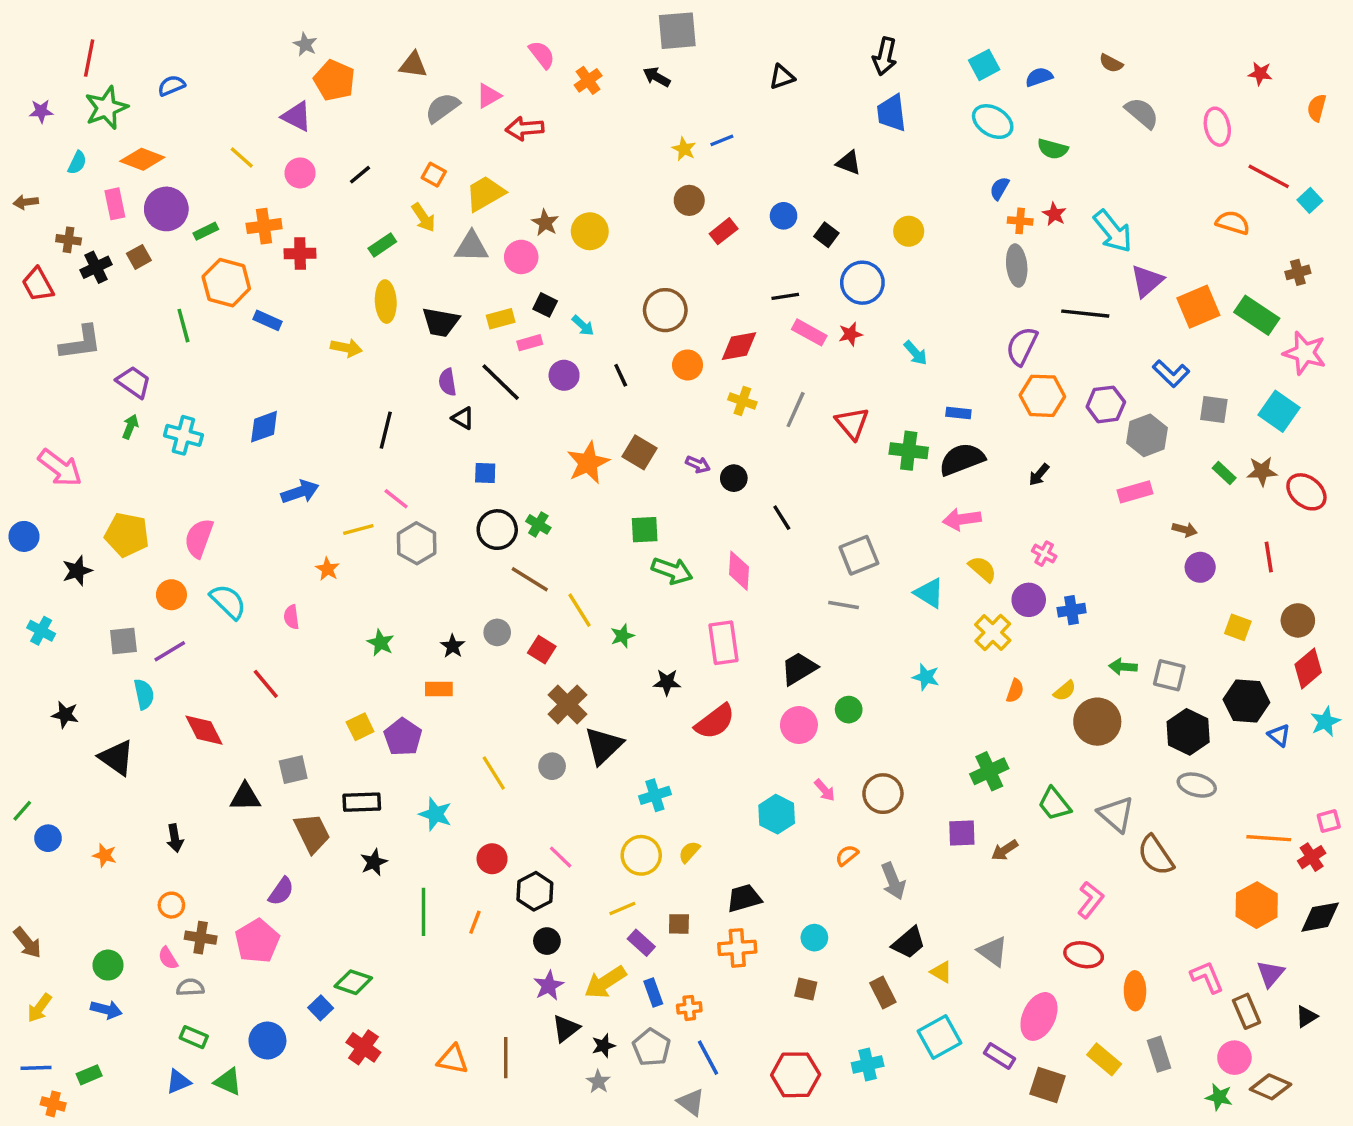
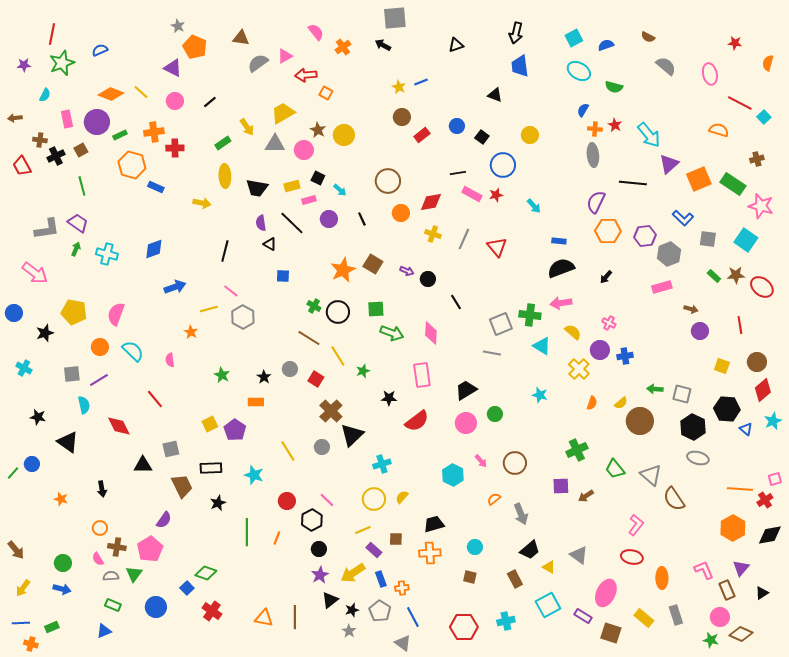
orange diamond: (142, 159) -> (111, 94), moved
orange square: (434, 175) -> (326, 93), moved
green line: (183, 326) -> (82, 186), moved
gray L-shape: (81, 343) -> (47, 229), moved
green cross: (909, 451) -> (530, 315), moved
black circle: (497, 530) -> (338, 312), moved
blue circle: (48, 838) -> (32, 464), moved
green triangle: (228, 1082) -> (134, 574), moved, turned 42

